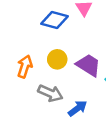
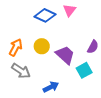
gray arrow: (50, 93) -> (21, 71), moved

